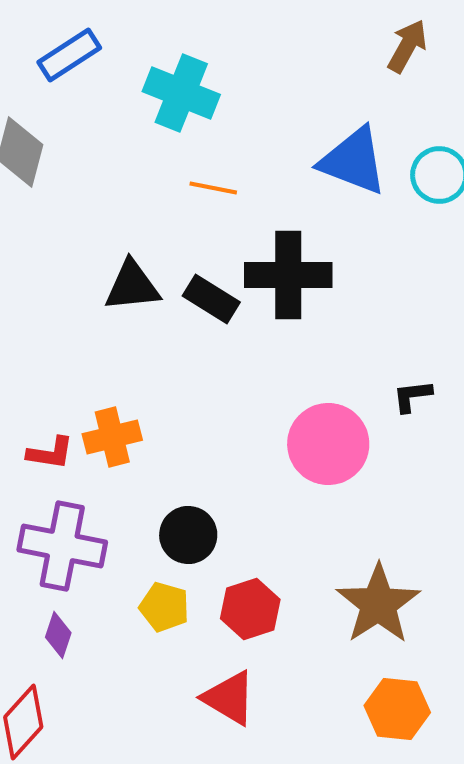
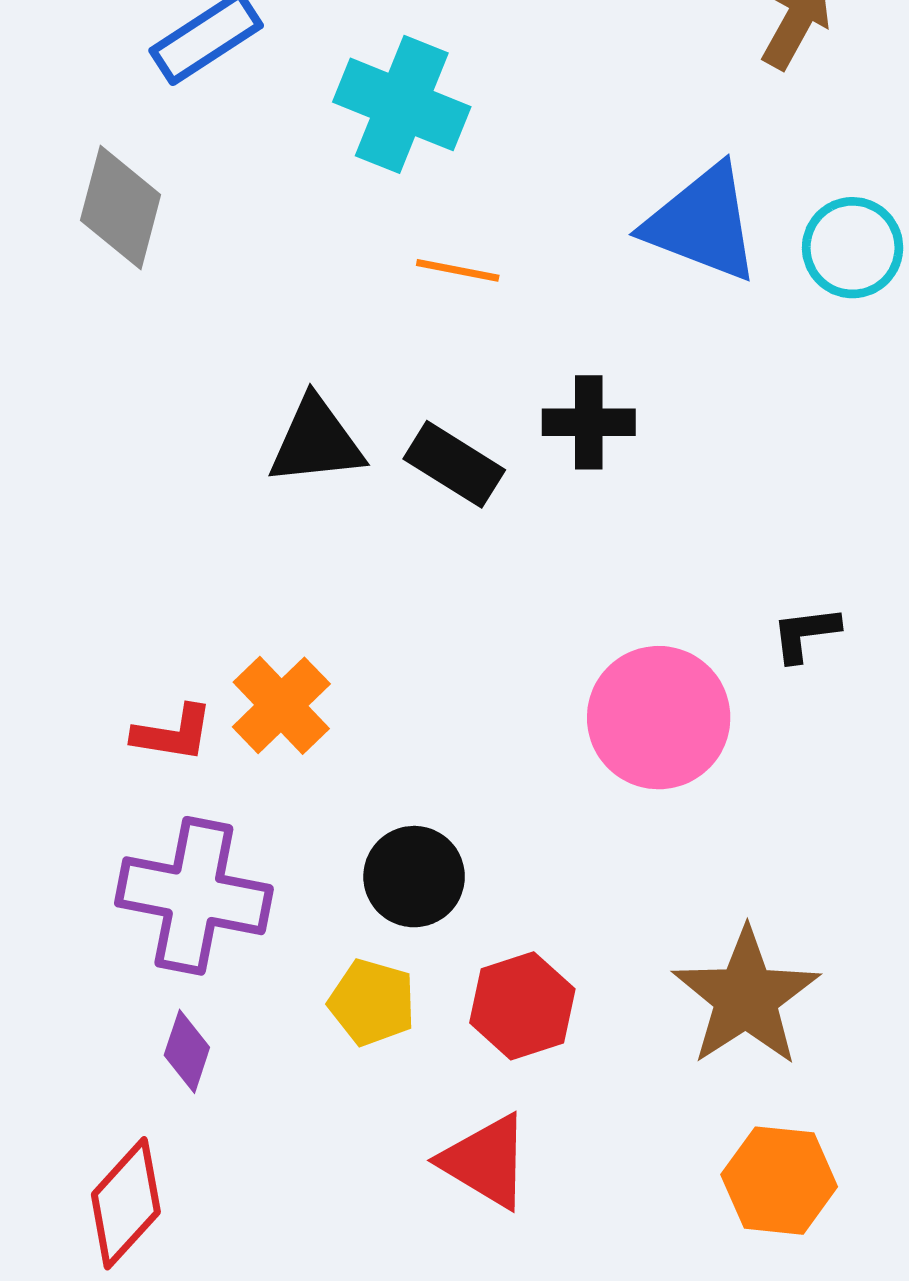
black cross: (288, 275) -> (589, 422), size x0.6
orange cross: (112, 437) -> (281, 705), turned -30

